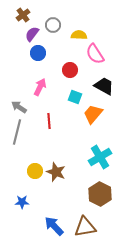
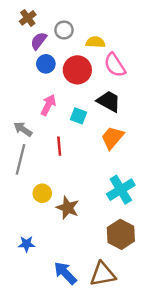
red circle: (70, 70) -> (77, 70), moved, size x1.5
black trapezoid: (104, 86) -> (109, 101), moved
cyan square: (75, 97) -> (79, 116), moved
yellow circle: (35, 171) -> (42, 193), moved

